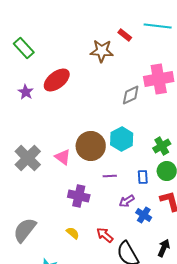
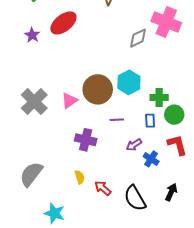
pink cross: (159, 79) -> (166, 22), turned 32
green cross: (162, 146) -> (159, 97), moved, turned 30
pink triangle: (63, 157) -> (69, 101), turned 48
yellow semicircle: (73, 233) -> (80, 177), turned 32
red arrow: (105, 235) -> (103, 188), moved

